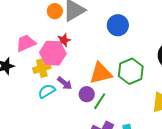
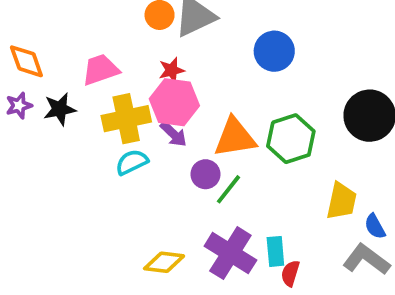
pink hexagon: (53, 53) -> (174, 102), moved
yellow cross: (42, 68) -> (126, 119), size x1.4
purple arrow: (65, 83) -> (173, 134), moved

